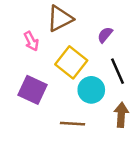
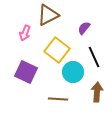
pink arrow: (31, 41) -> (25, 33), turned 49

